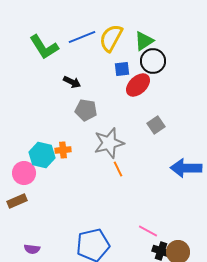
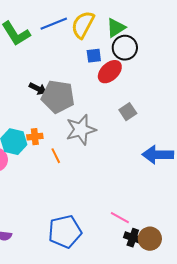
black arrow: (72, 82) -> (38, 89), moved
gray pentagon: (86, 110) -> (58, 97), size x1.5
orange line: (118, 169) -> (56, 156), moved

